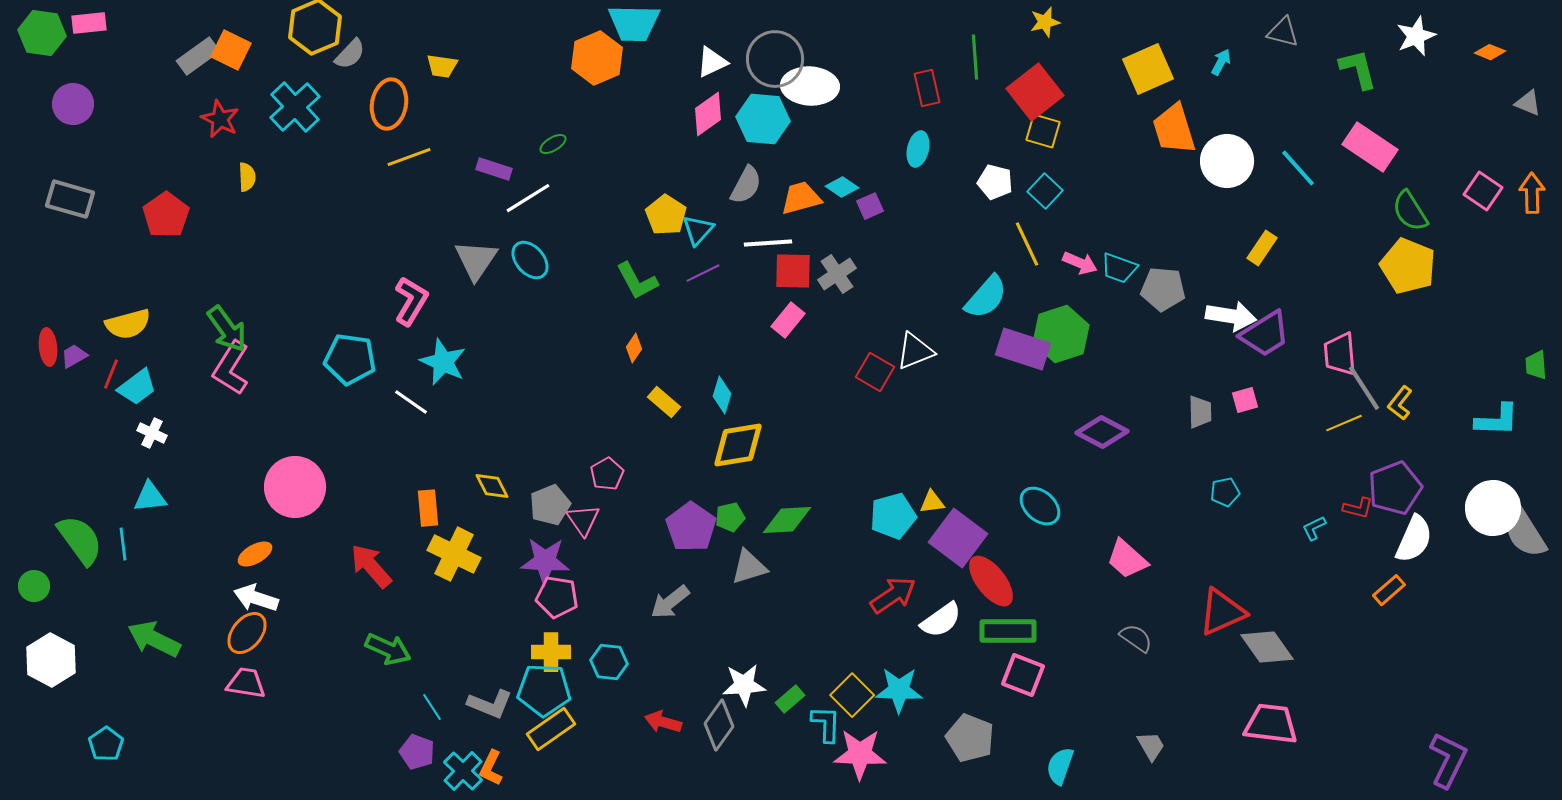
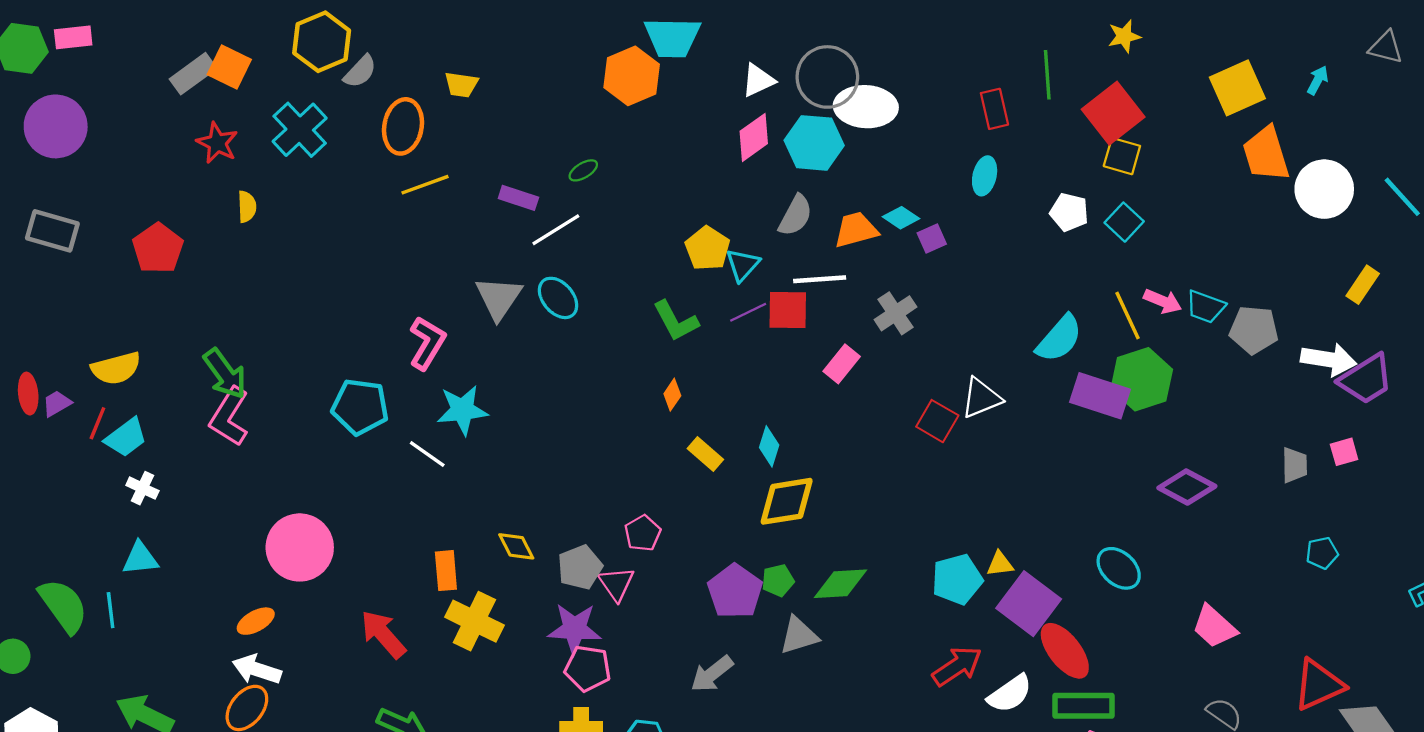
purple circle: (73, 104) -> (56, 126), size x1.4
yellow line: (1027, 244) -> (1127, 315), moved
red square: (793, 271) -> (788, 310), moved
cyan star: (443, 362) -> (462, 410), turned -30

